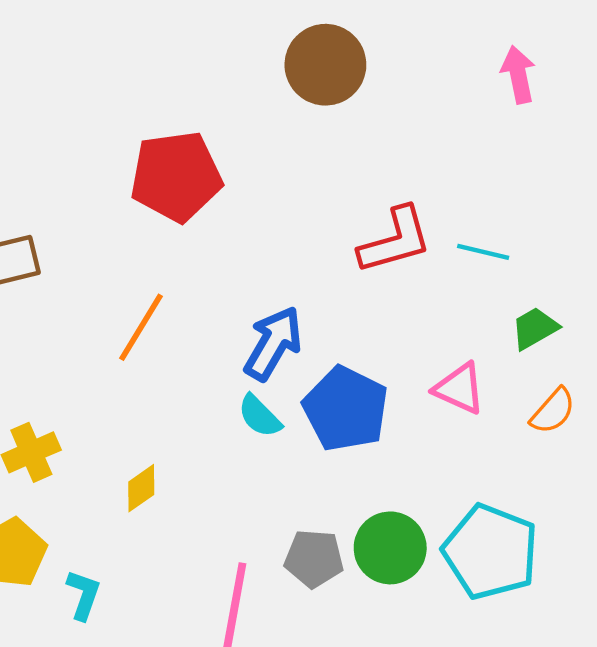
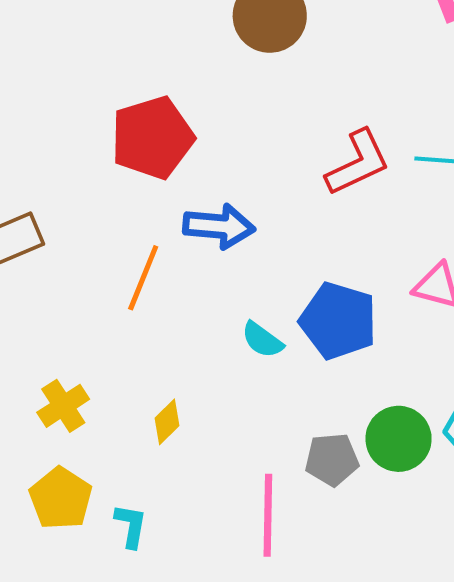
blue arrow: (273, 343) -> (219, 226), moved, turned 74

